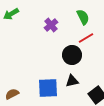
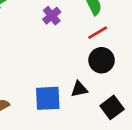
black circle: (72, 55) -> (102, 60), moved

